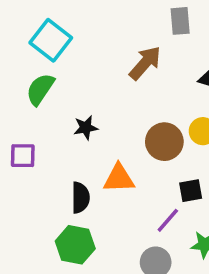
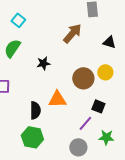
cyan square: (51, 40) -> (18, 20), size x0.6
black star: (86, 128) -> (43, 63), moved
black square: (191, 191) -> (98, 106), turned 32

